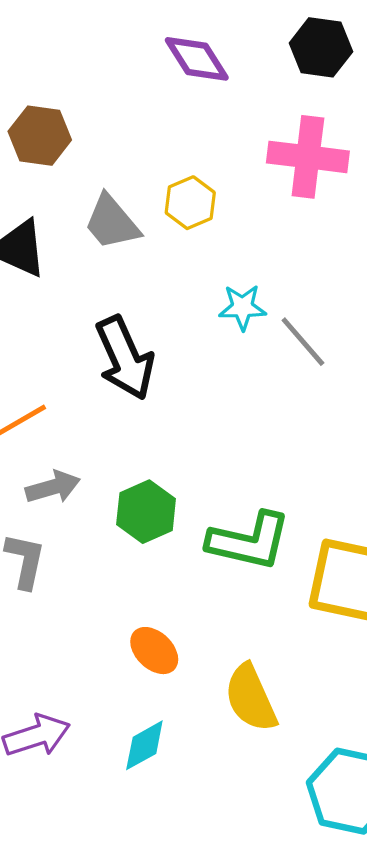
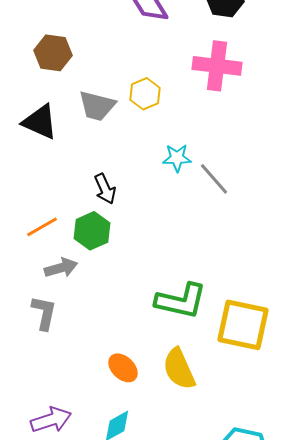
gray trapezoid: (112, 222) -> (97, 106), turned -36
black arrow: (125, 358) -> (105, 189), size x0.6
green hexagon: (146, 512) -> (92, 231), moved
yellow semicircle: (251, 698) -> (179, 369), moved

